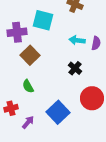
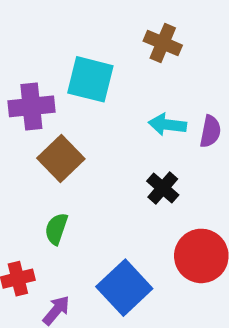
green semicircle: (28, 86) -> (56, 229), turned 48

